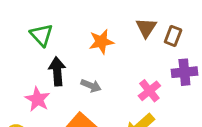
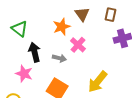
brown triangle: (146, 28) -> (82, 14), moved
pink cross: (149, 91) -> (78, 45), moved

